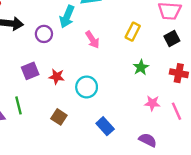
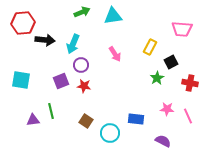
cyan arrow: (67, 17) -> (73, 44), moved
purple circle: (44, 34) -> (81, 65), moved
black square: (172, 39) -> (171, 62), moved
cyan circle: (87, 87) -> (110, 133), moved
blue rectangle: (105, 126) -> (136, 119), moved, turned -42

